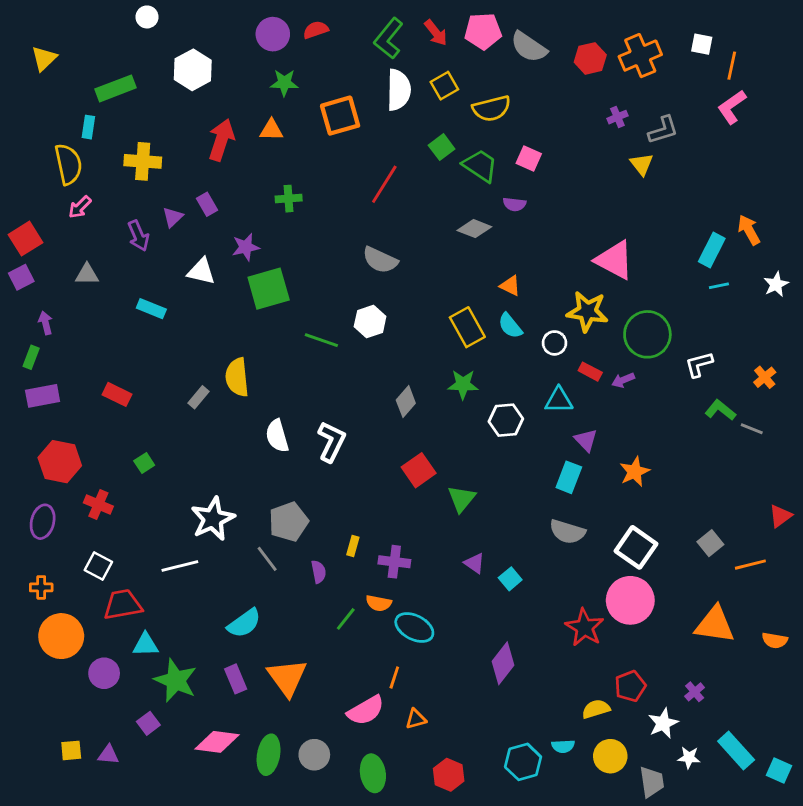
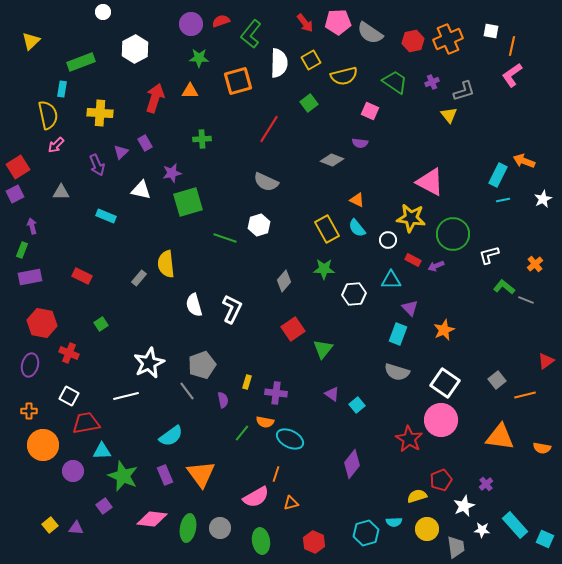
green L-shape: (389, 38) -> (251, 34), moved
green trapezoid: (480, 166) -> (395, 82), moved
orange arrow: (749, 230) -> (524, 161), turned -40
yellow square: (71, 750) -> (50, 525), turned -35

